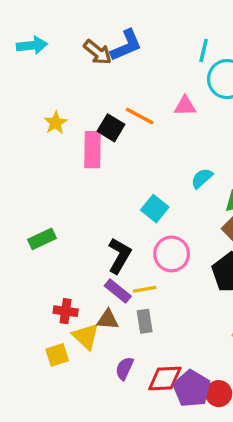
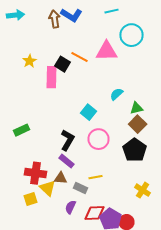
blue L-shape: (126, 45) -> (72, 15), turned 55
cyan line: (204, 50) -> (112, 11), moved, turned 64
brown arrow: (98, 52) -> (54, 19), turned -138
pink triangle: (185, 106) -> (106, 51), size x1.6
yellow line: (145, 289) -> (96, 177), moved
red cross: (66, 311) -> (36, 173), size x1.5
gray rectangle: (145, 321) -> (80, 188), moved, turned -56

